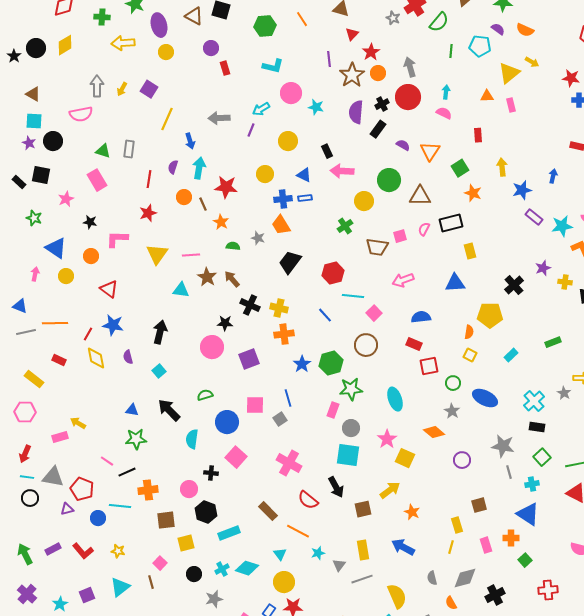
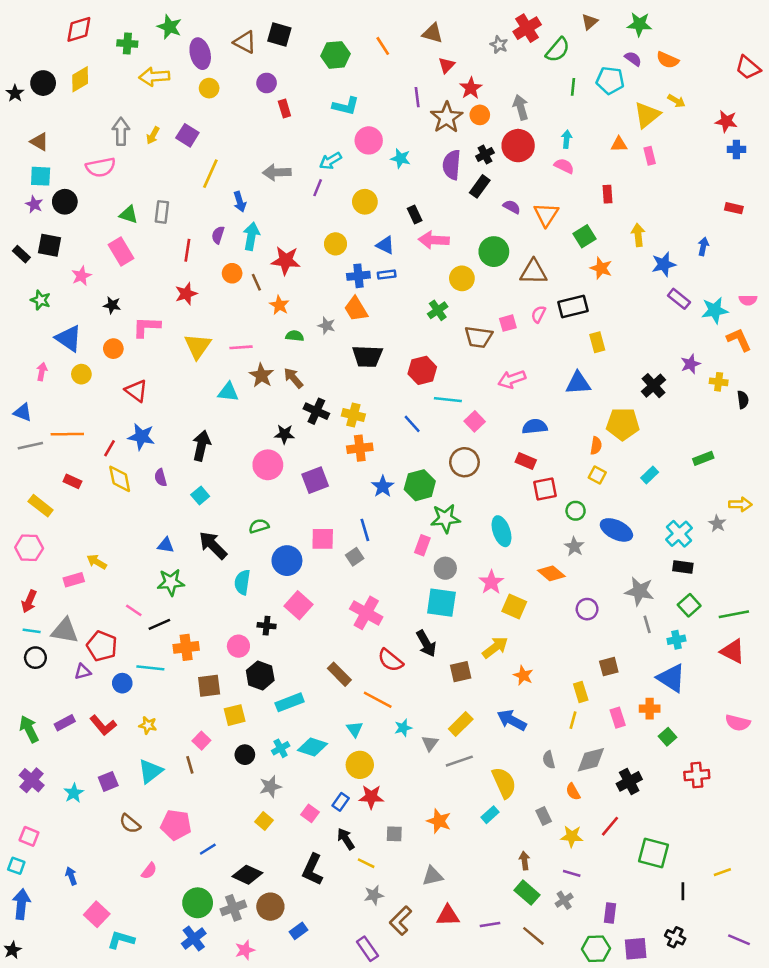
black trapezoid: (290, 262) -> (367, 356), turned -125
yellow rectangle: (363, 550) -> (461, 724), turned 54

